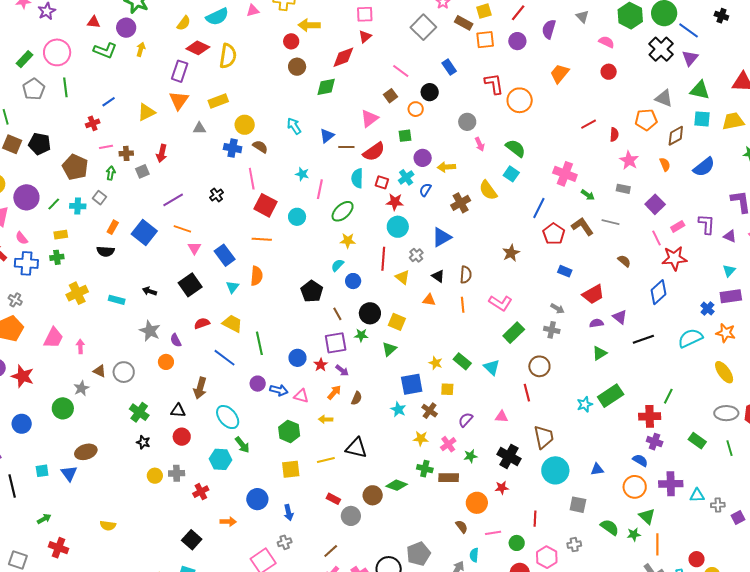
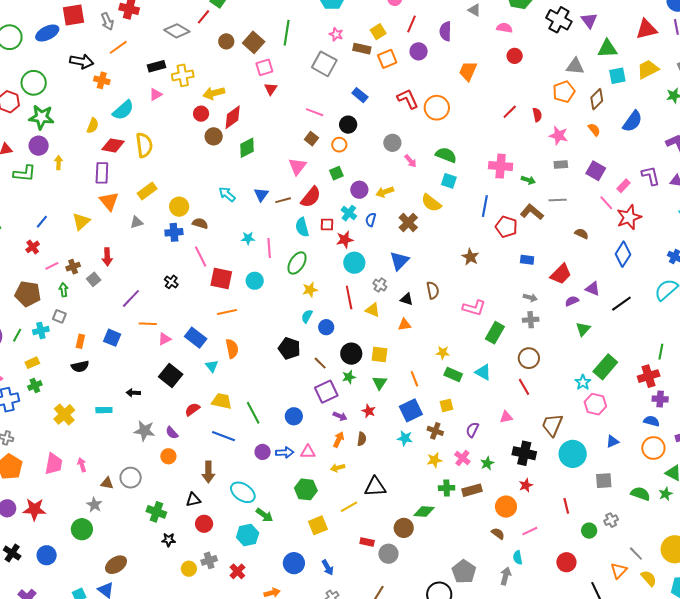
red diamond: (343, 57) -> (233, 117), moved
blue square: (144, 233) -> (112, 338), size x0.7
pink triangle: (194, 248) -> (165, 339), turned 48
orange line: (463, 305) -> (414, 379), moved
yellow star: (436, 363) -> (443, 353), moved
red star: (321, 365) -> (369, 411), moved
brown trapezoid: (544, 437) -> (552, 425), turned -130
green circle: (517, 543) -> (589, 531), moved
pink hexagon: (547, 557) -> (595, 404), moved

